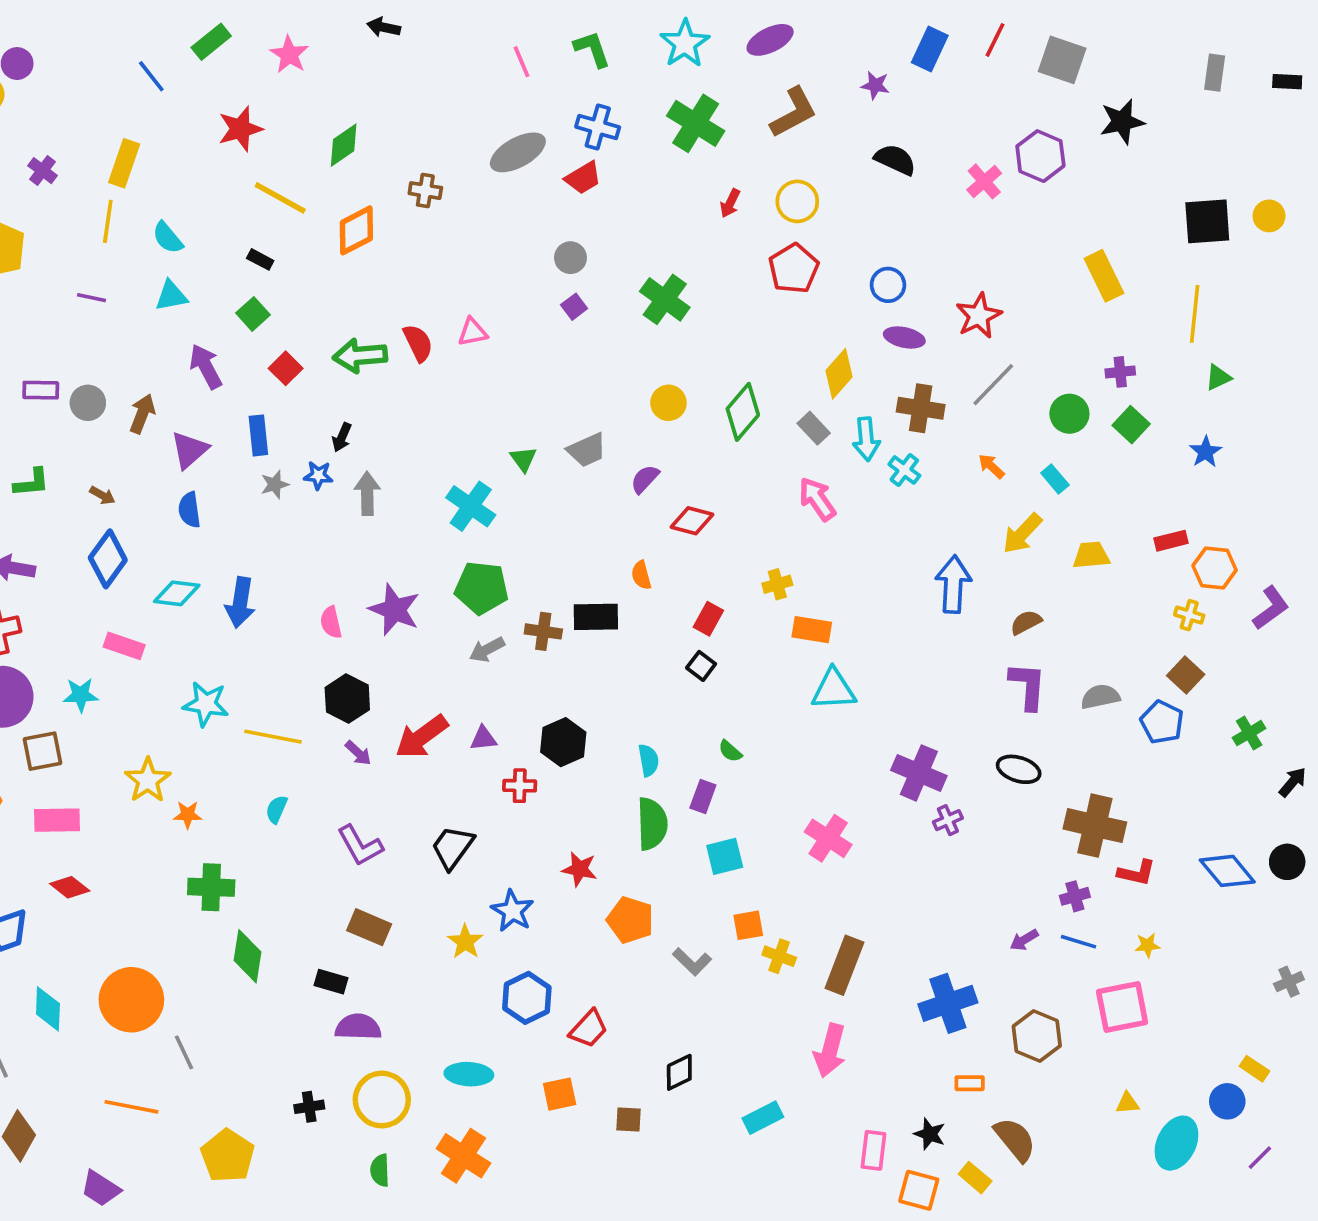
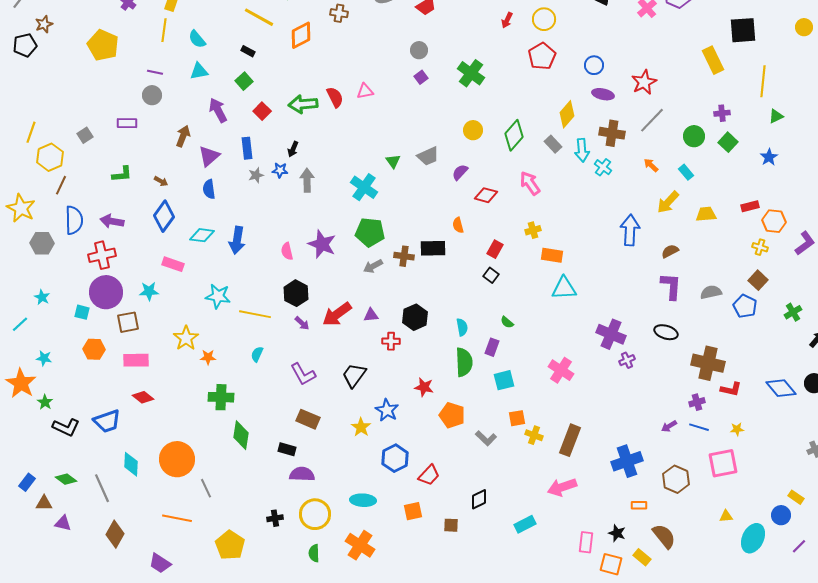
black square: (1207, 221) -> (743, 30), moved
gray circle: (88, 403) -> (152, 95), moved
pink arrow: (817, 499) -> (530, 183), moved
pink arrow: (830, 1051) -> (562, 487), turned 56

